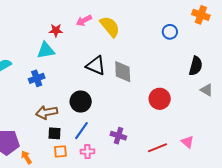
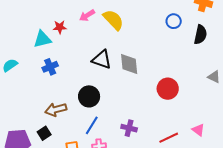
cyan triangle: (46, 50) -> (42, 39), moved
black semicircle: (196, 66) -> (200, 35), moved
blue cross: (37, 78) -> (50, 67), moved
black square: (54, 133) -> (44, 133), moved, turned -32

